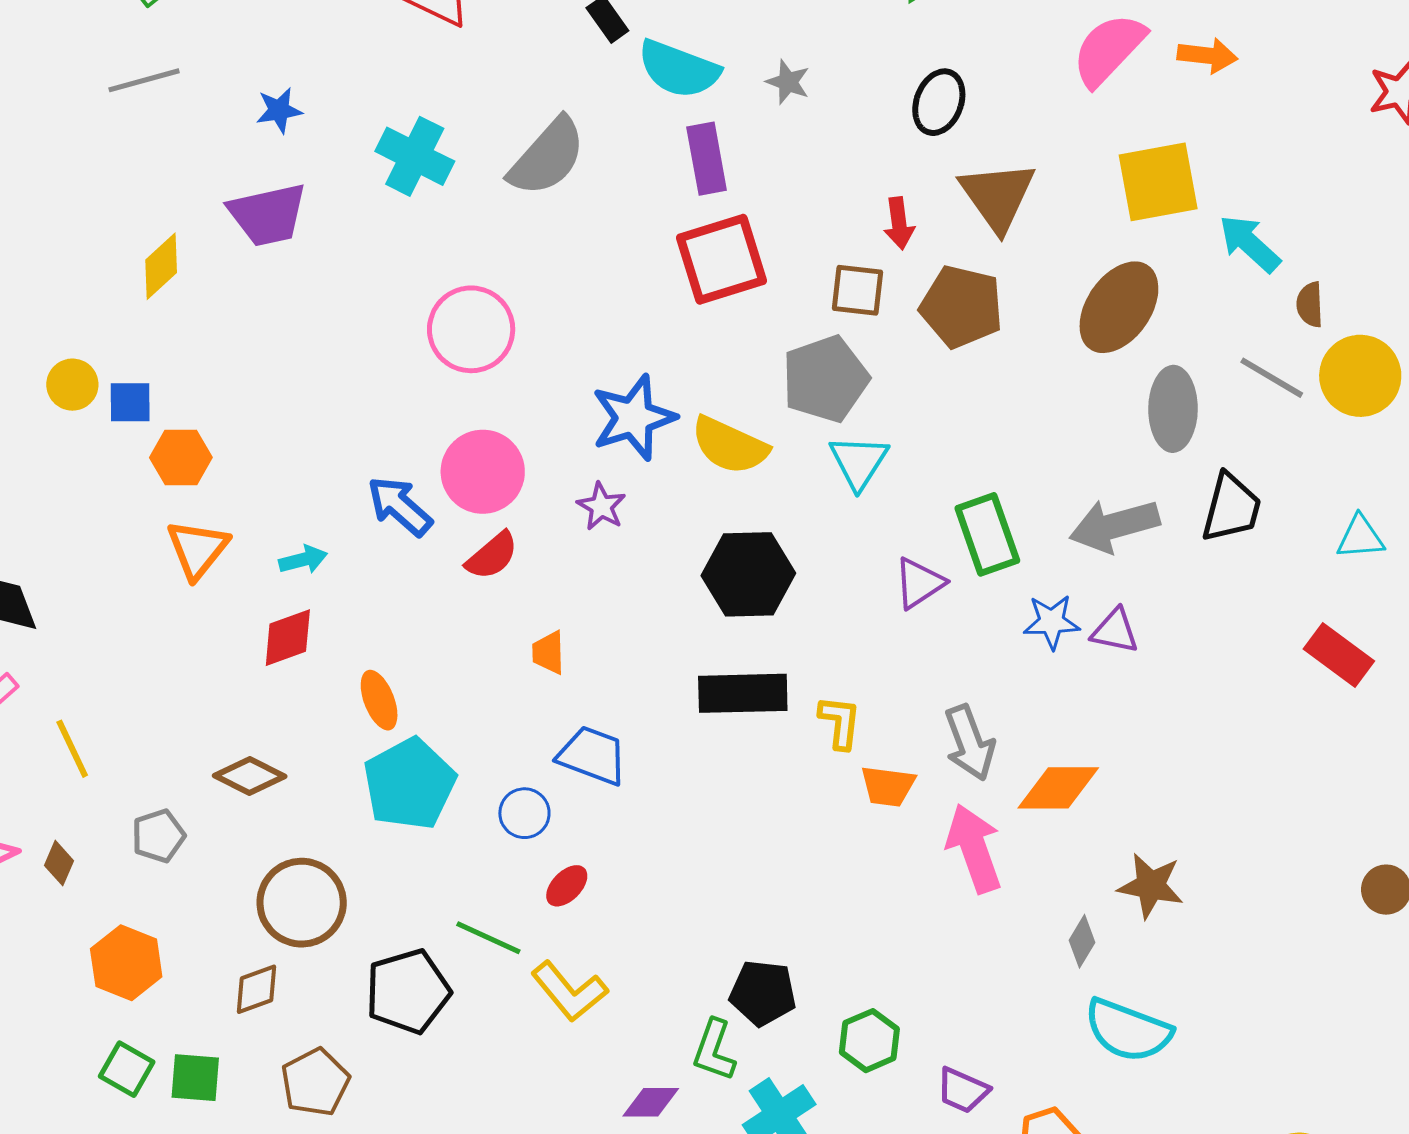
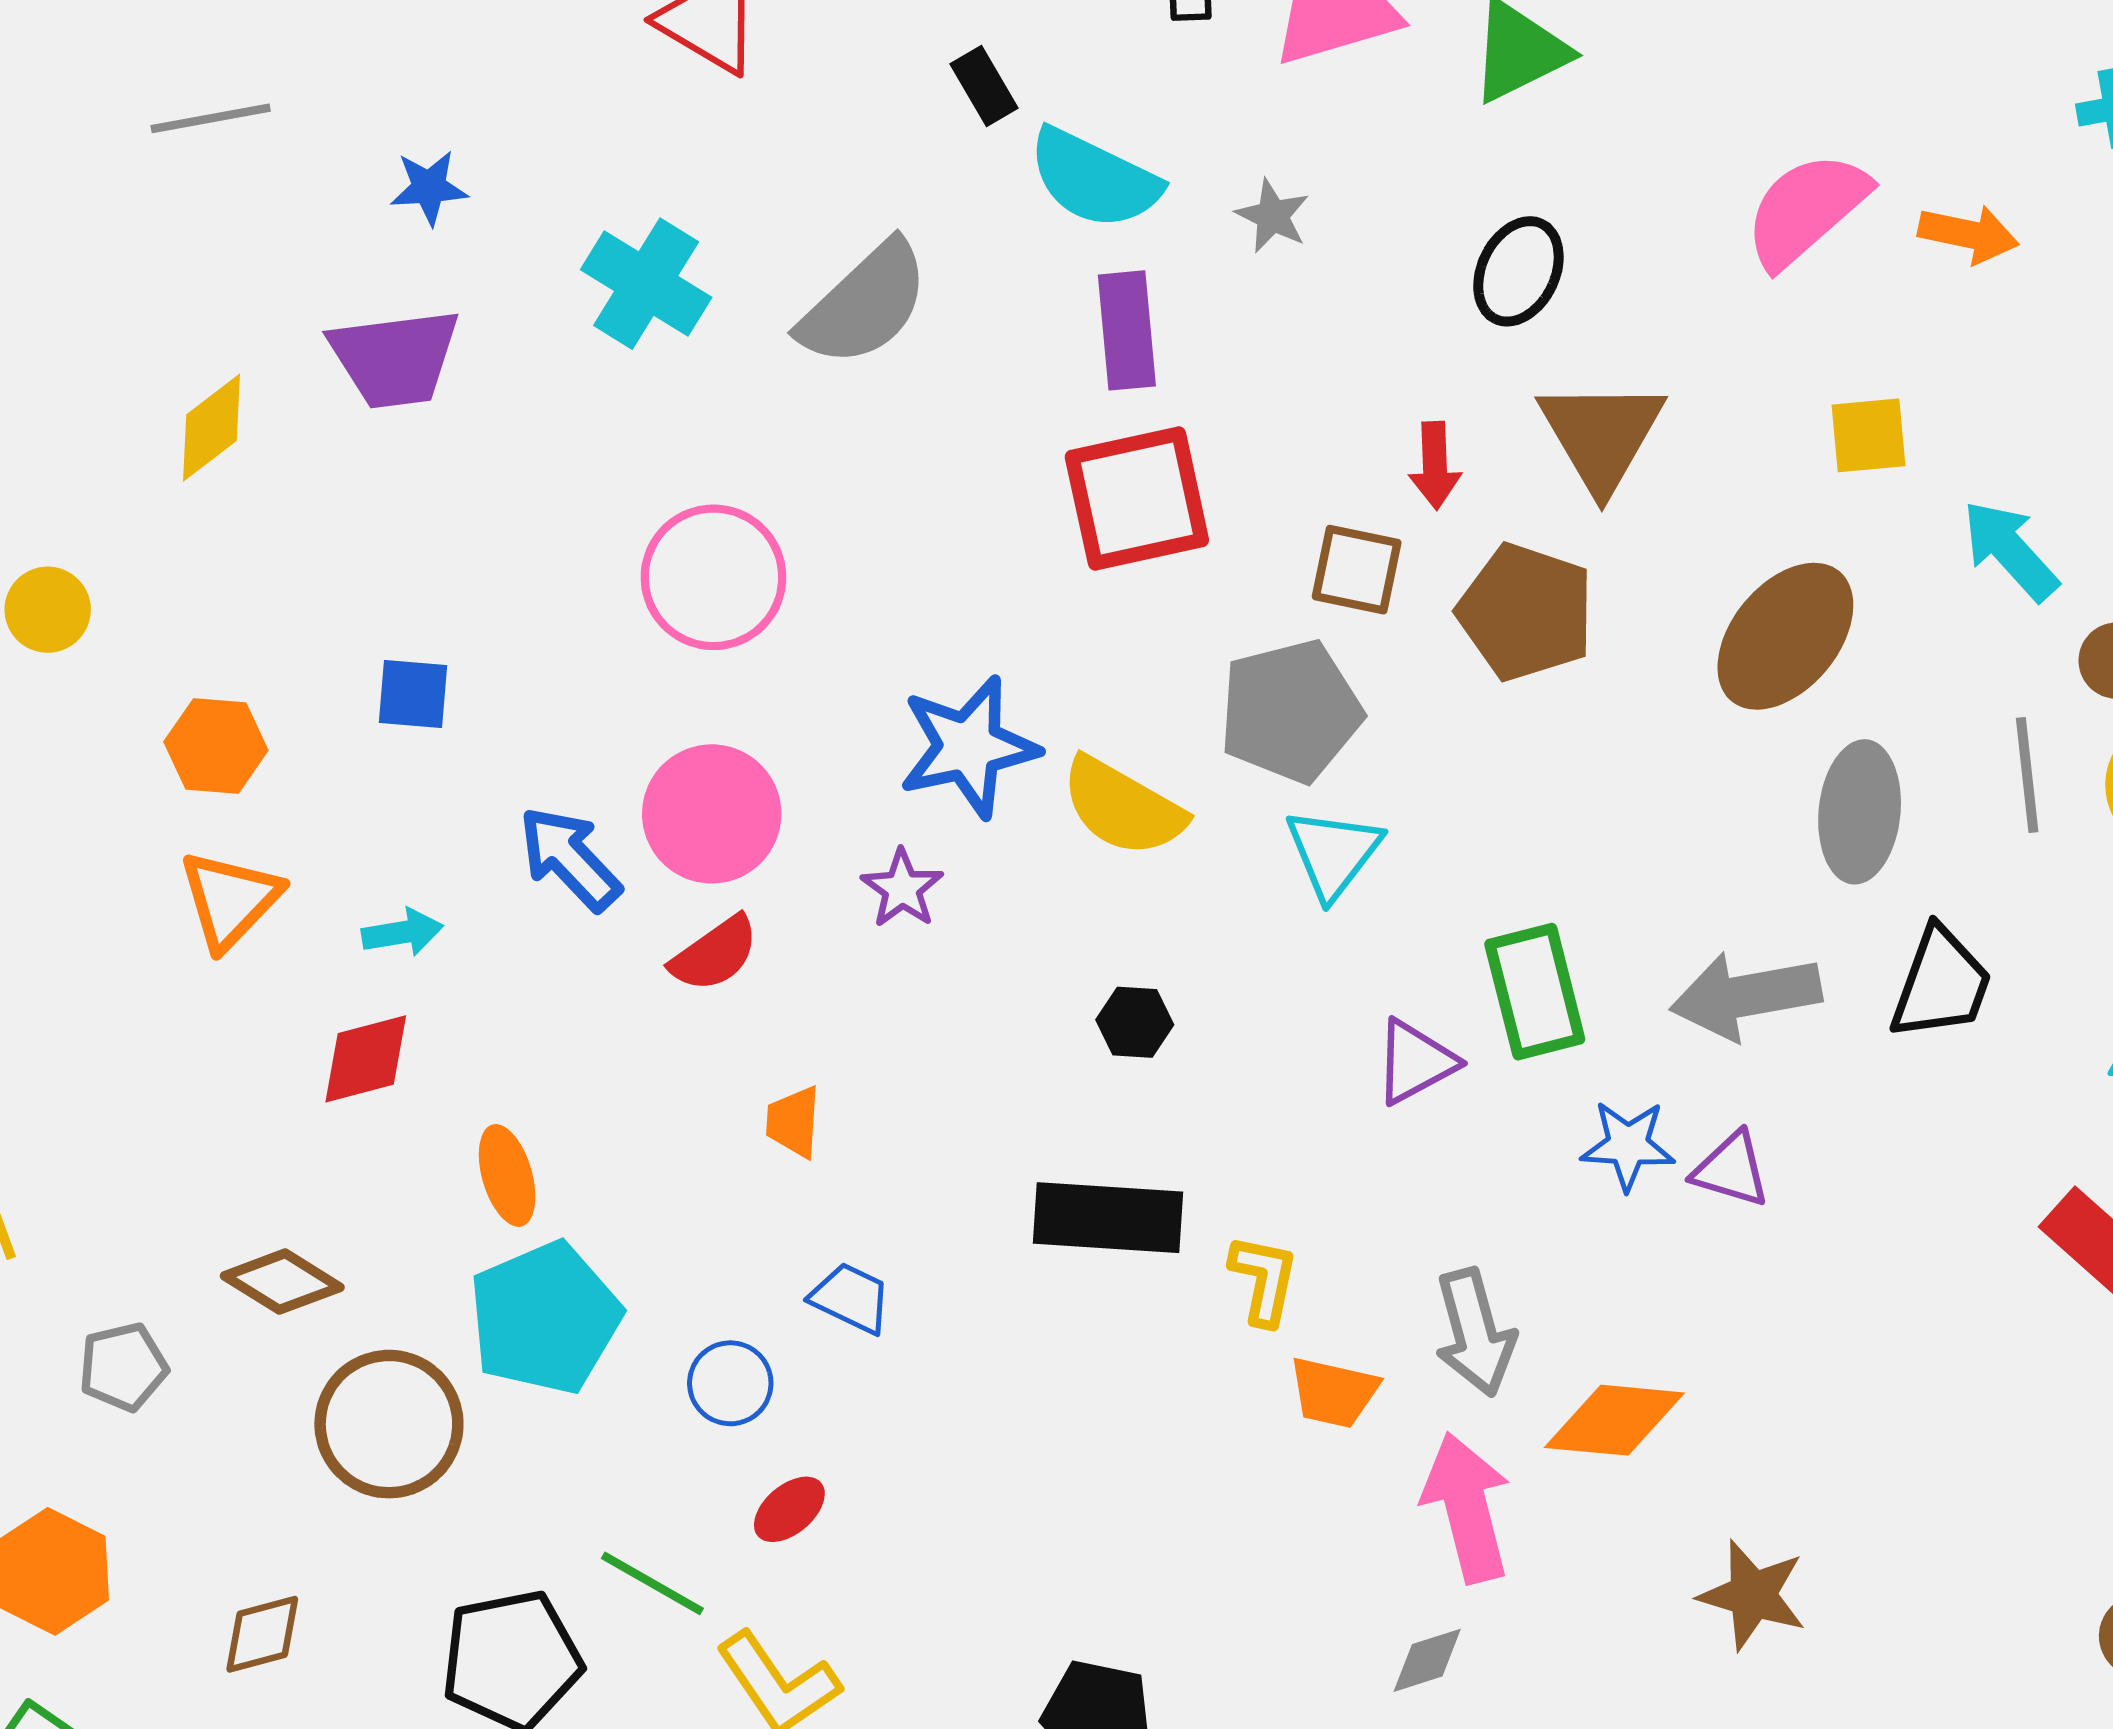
yellow square: (1158, 182) -> (1868, 435), size x0.6
gray line: (1272, 378) -> (2027, 775), turned 48
blue square: (130, 402) -> (413, 694), moved
black hexagon: (748, 574) -> (1135, 1022), size x0.5
blue trapezoid: (592, 755) -> (851, 1298), size x0.7
brown circle: (302, 903) -> (389, 1424), moved
gray diamond: (1082, 941) -> (1427, 1660), moved, turned 36

